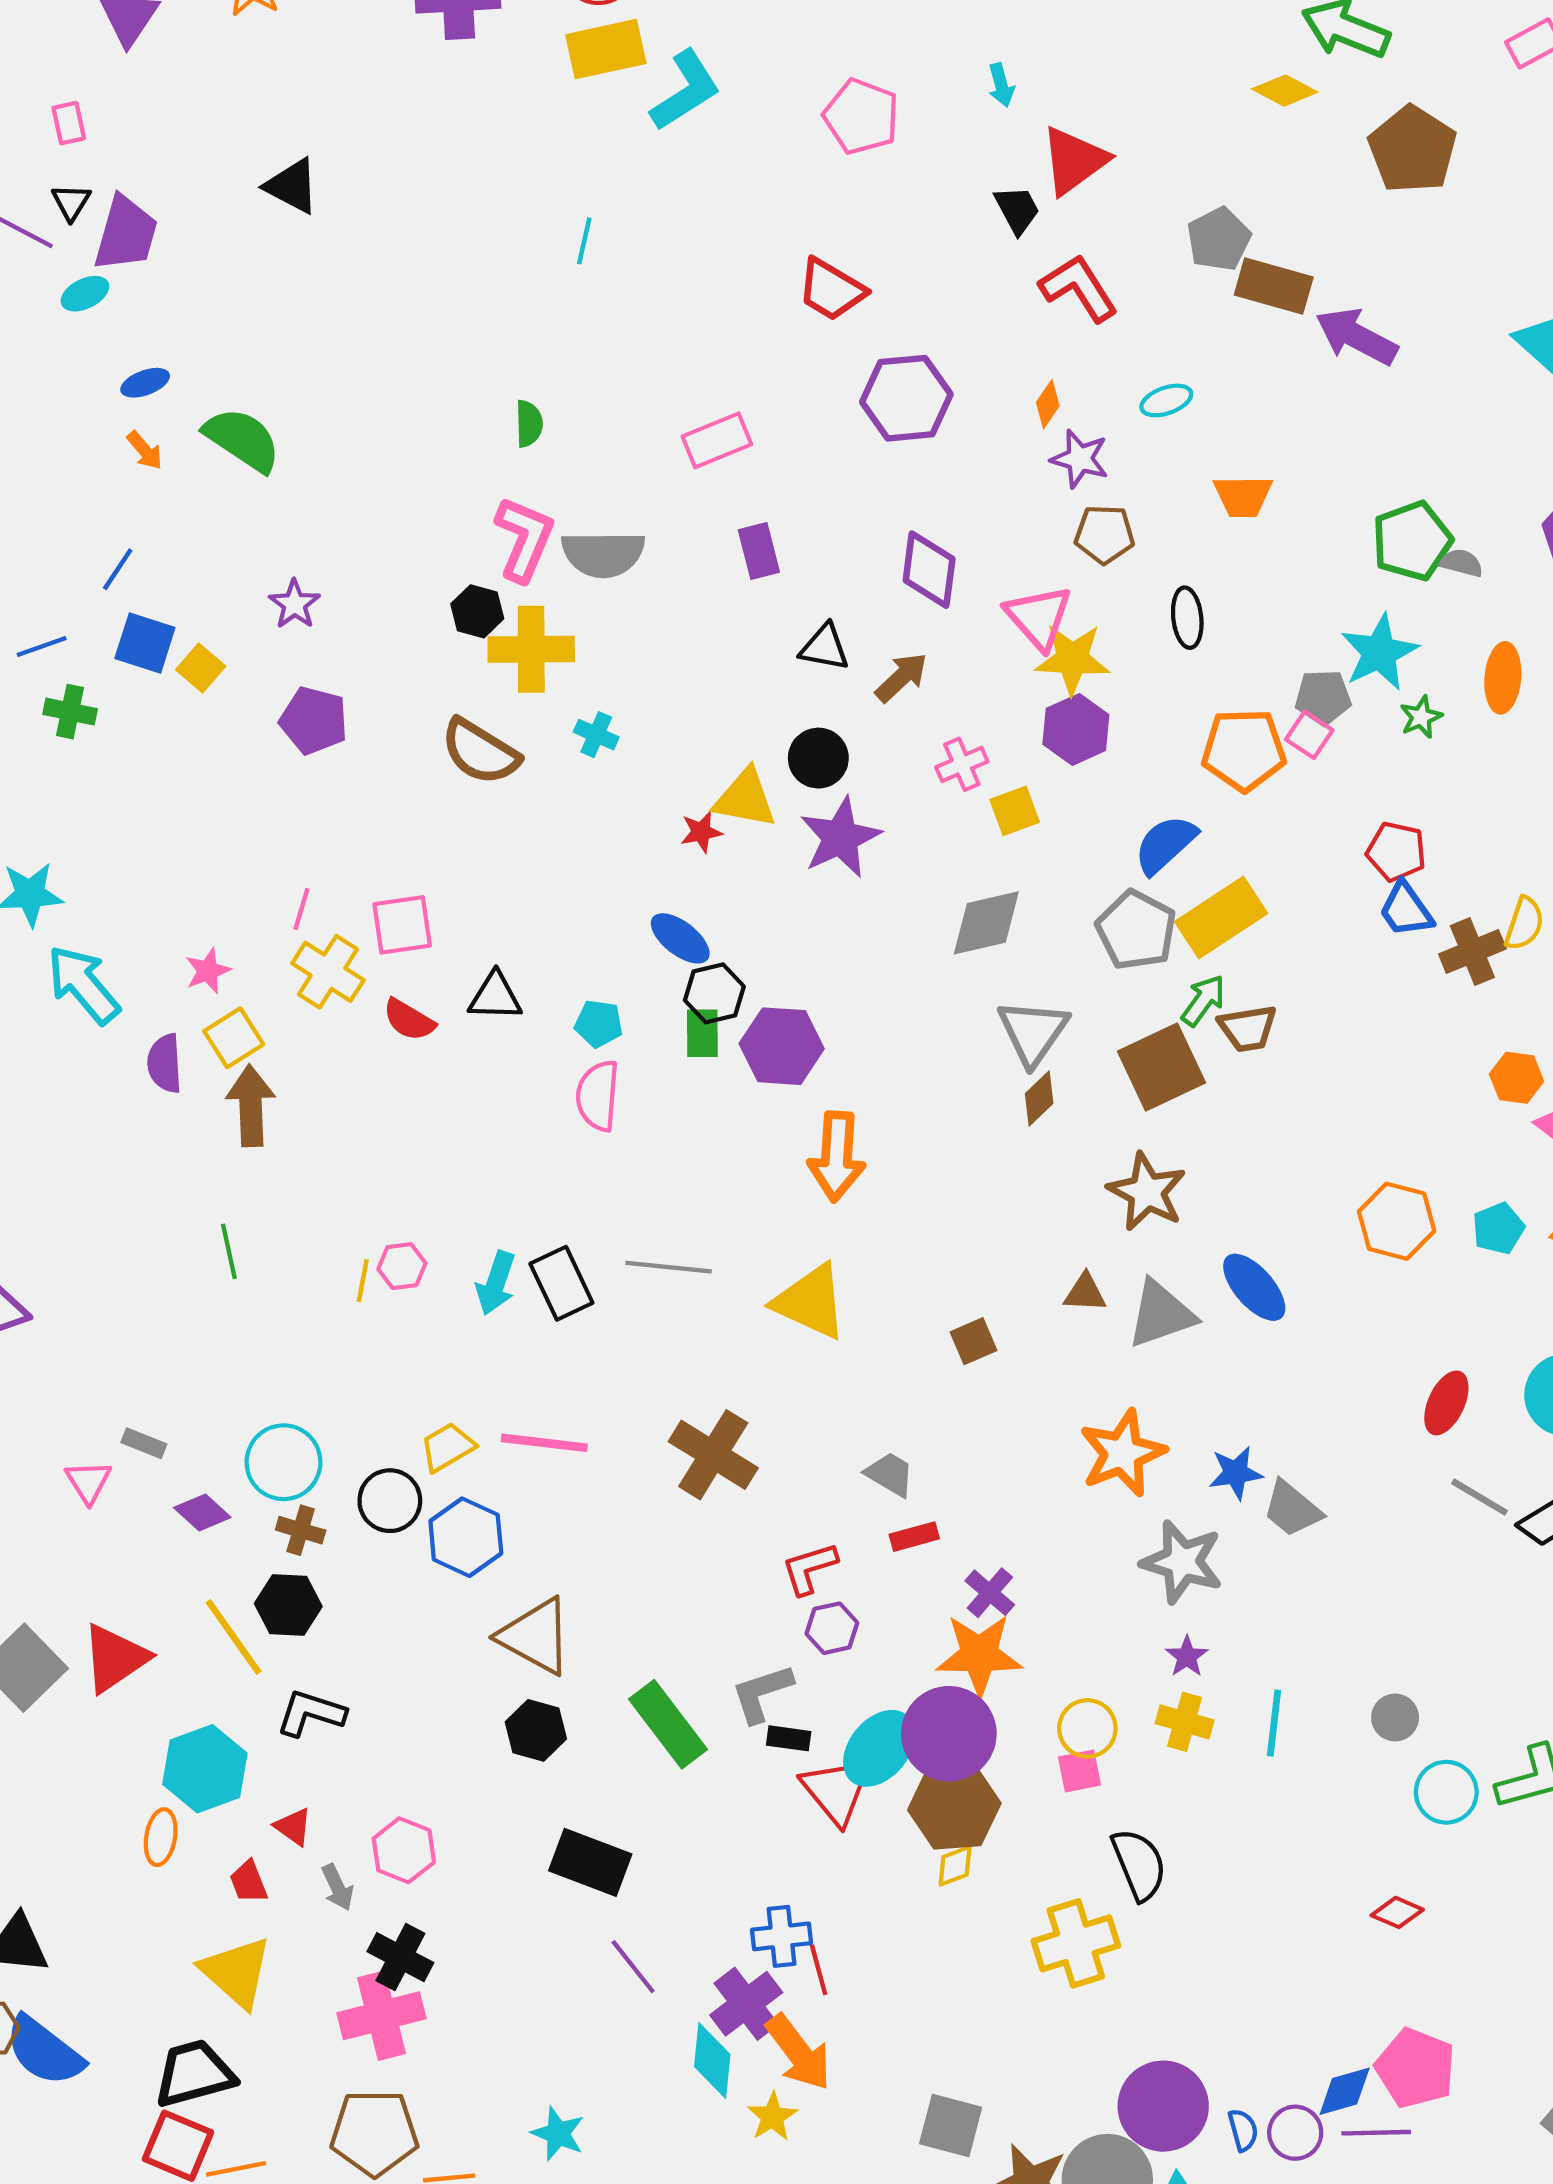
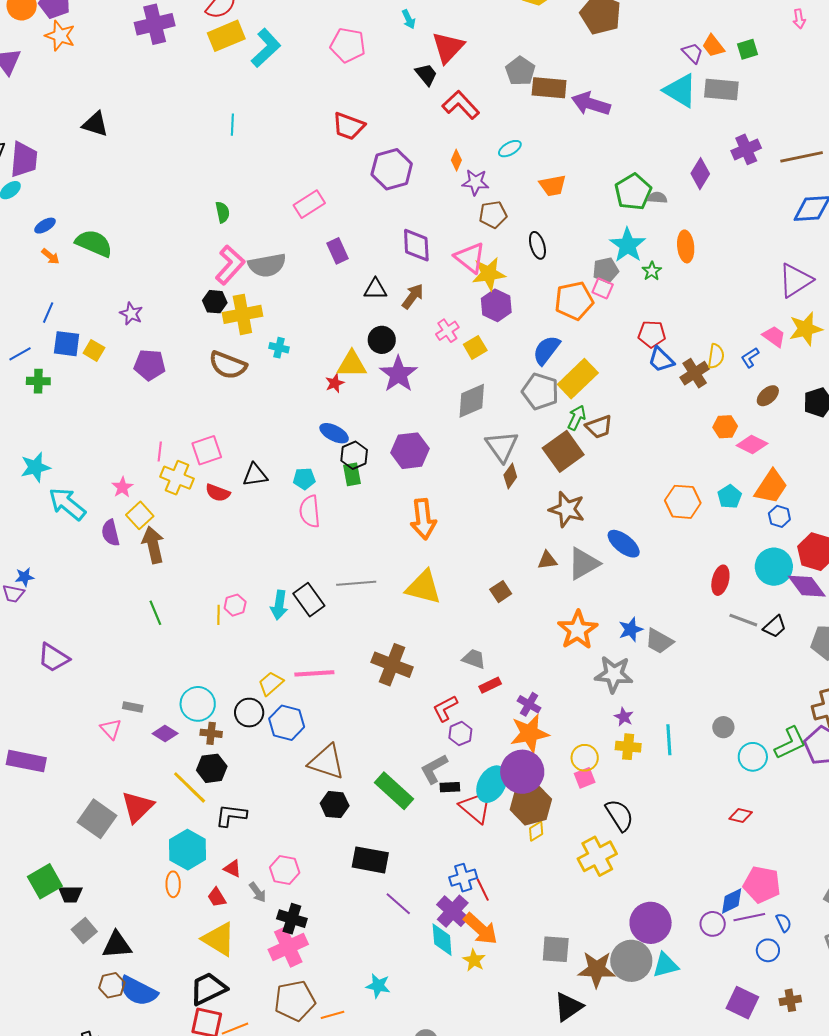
pink L-shape: (524, 539) -> (230, 265), turned 30
purple hexagon: (782, 1046) -> (410, 451), moved
blue semicircle: (1243, 2130) -> (784, 923), moved

